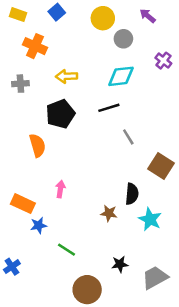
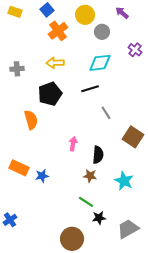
orange cross: (35, 46) -> (58, 31), moved, turned 30
pink arrow: (60, 189) -> (73, 144), moved
black semicircle: (132, 194) -> (98, 155), moved
blue star: (39, 225) -> (42, 176), moved
green line: (66, 250) -> (86, 202), moved

